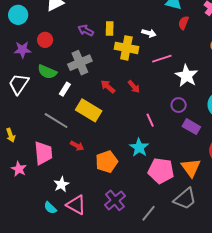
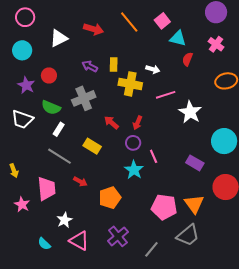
purple star: (22, 50) -> (26, 85), turned 30
white trapezoid: (19, 84) -> (22, 119), turned -105
red arrow: (134, 87) -> (137, 123), turned 64
white rectangle: (65, 89) -> (59, 129), moved
purple circle: (179, 105) -> (133, 143), moved
yellow rectangle: (89, 110) -> (92, 146), size x0.7
cyan star: (139, 147) -> (134, 170), moved
cyan semicircle: (50, 208) -> (44, 244), moved

